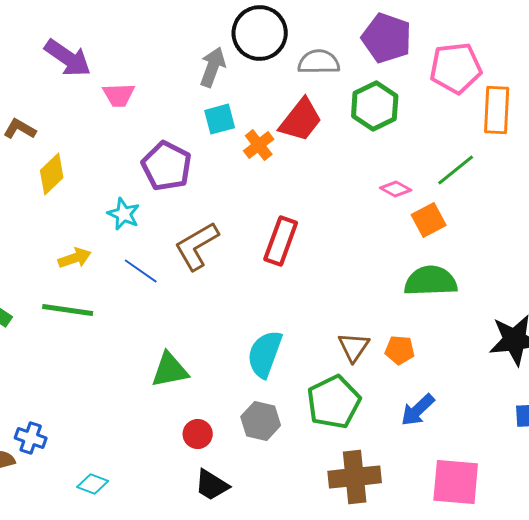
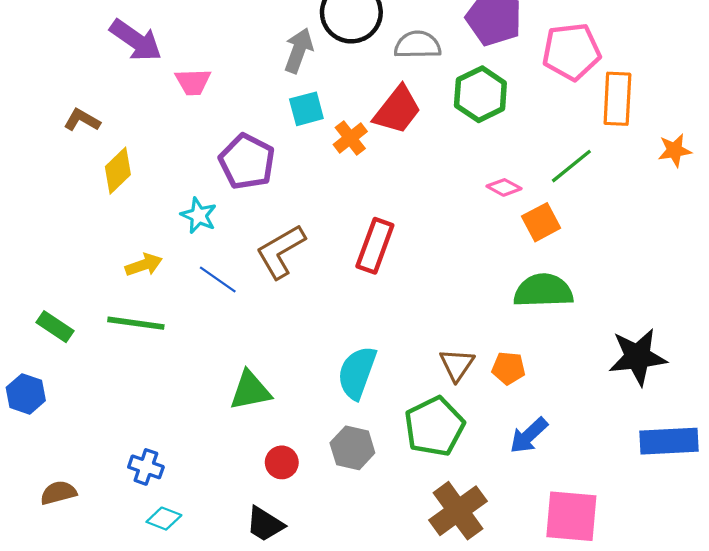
blue cross: (31, 438) -> (146, 467), moved
brown cross: (355, 477) -> (458, 511), turned -30
black trapezoid: (212, 485) -> (265, 524), moved

